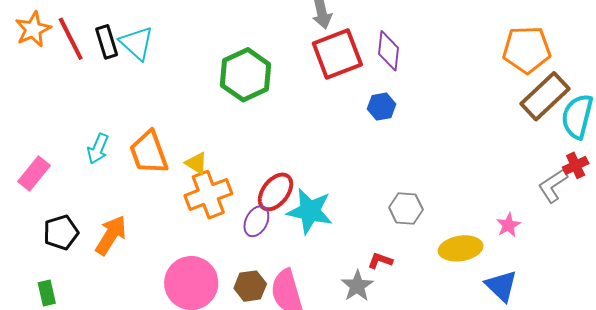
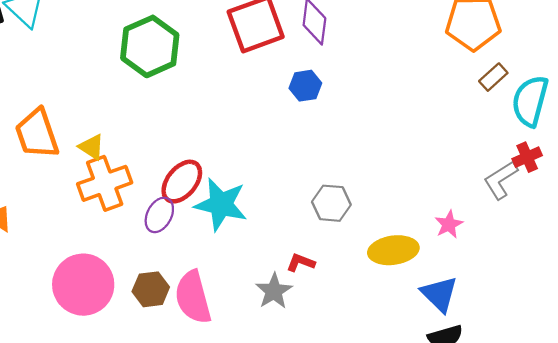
brown rectangle: (545, 96) -> (493, 77), size x0.5

